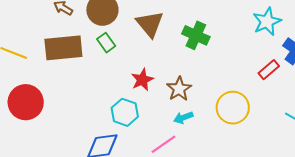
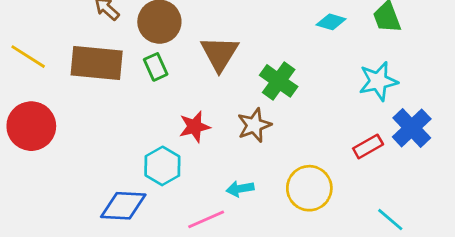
brown star: (179, 89) -> (254, 125), moved

